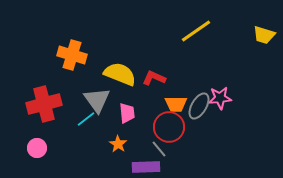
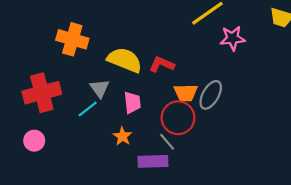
pink star: (220, 98) -> (233, 38), moved
gray triangle: (97, 100) -> (100, 88), size x0.7

